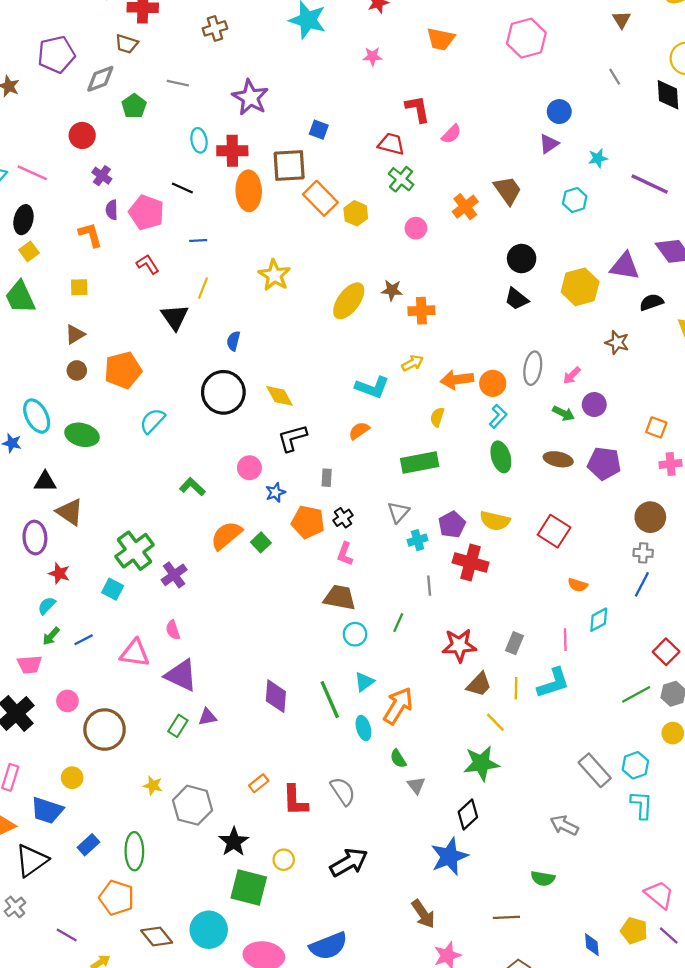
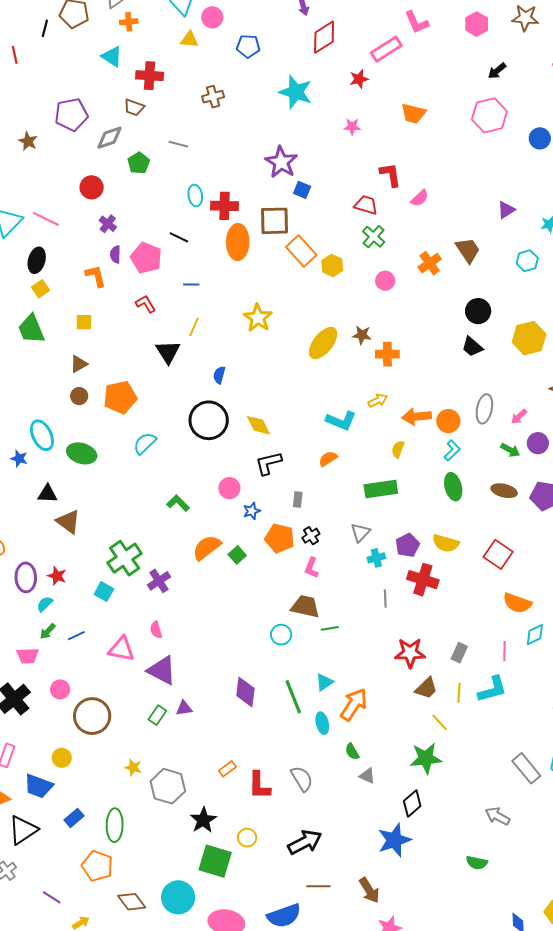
purple star: (250, 97) -> (281, 162), moved
blue circle: (559, 112) -> (540, 138), moved
purple ellipse: (35, 538) -> (26, 577), moved
orange semicircle: (578, 585) -> (517, 603), size x1.6
green line: (398, 623) -> (330, 628), moved, turned 54
cyan circle: (355, 634) -> (281, 635), moved
gray triangle: (416, 785) -> (367, 776), turned -30
brown line: (506, 917) -> (318, 886), moved

